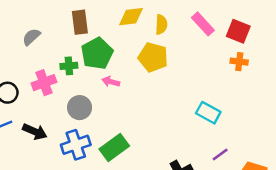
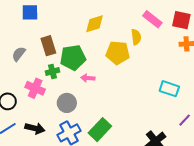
brown rectangle: (80, 22) -> (48, 46), moved
yellow semicircle: (161, 25) -> (136, 37), moved
green pentagon: (97, 53) -> (73, 58), turned 30
pink cross: (44, 83) -> (35, 88), turned -36

